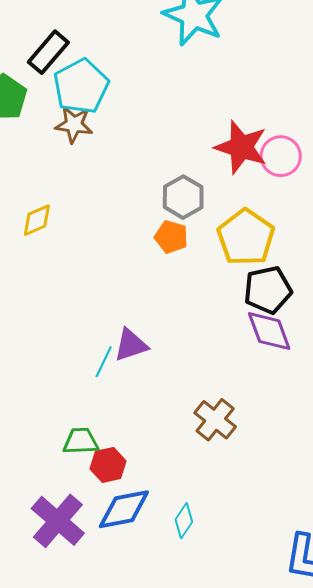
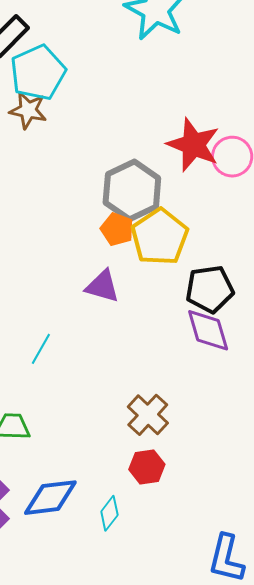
gray hexagon: (183, 197) -> (132, 190), size x1.4
yellow pentagon: (246, 237) -> (160, 237), moved
purple triangle: (131, 345) -> (102, 286), moved, turned 30
red hexagon: (108, 465) -> (147, 467), moved

